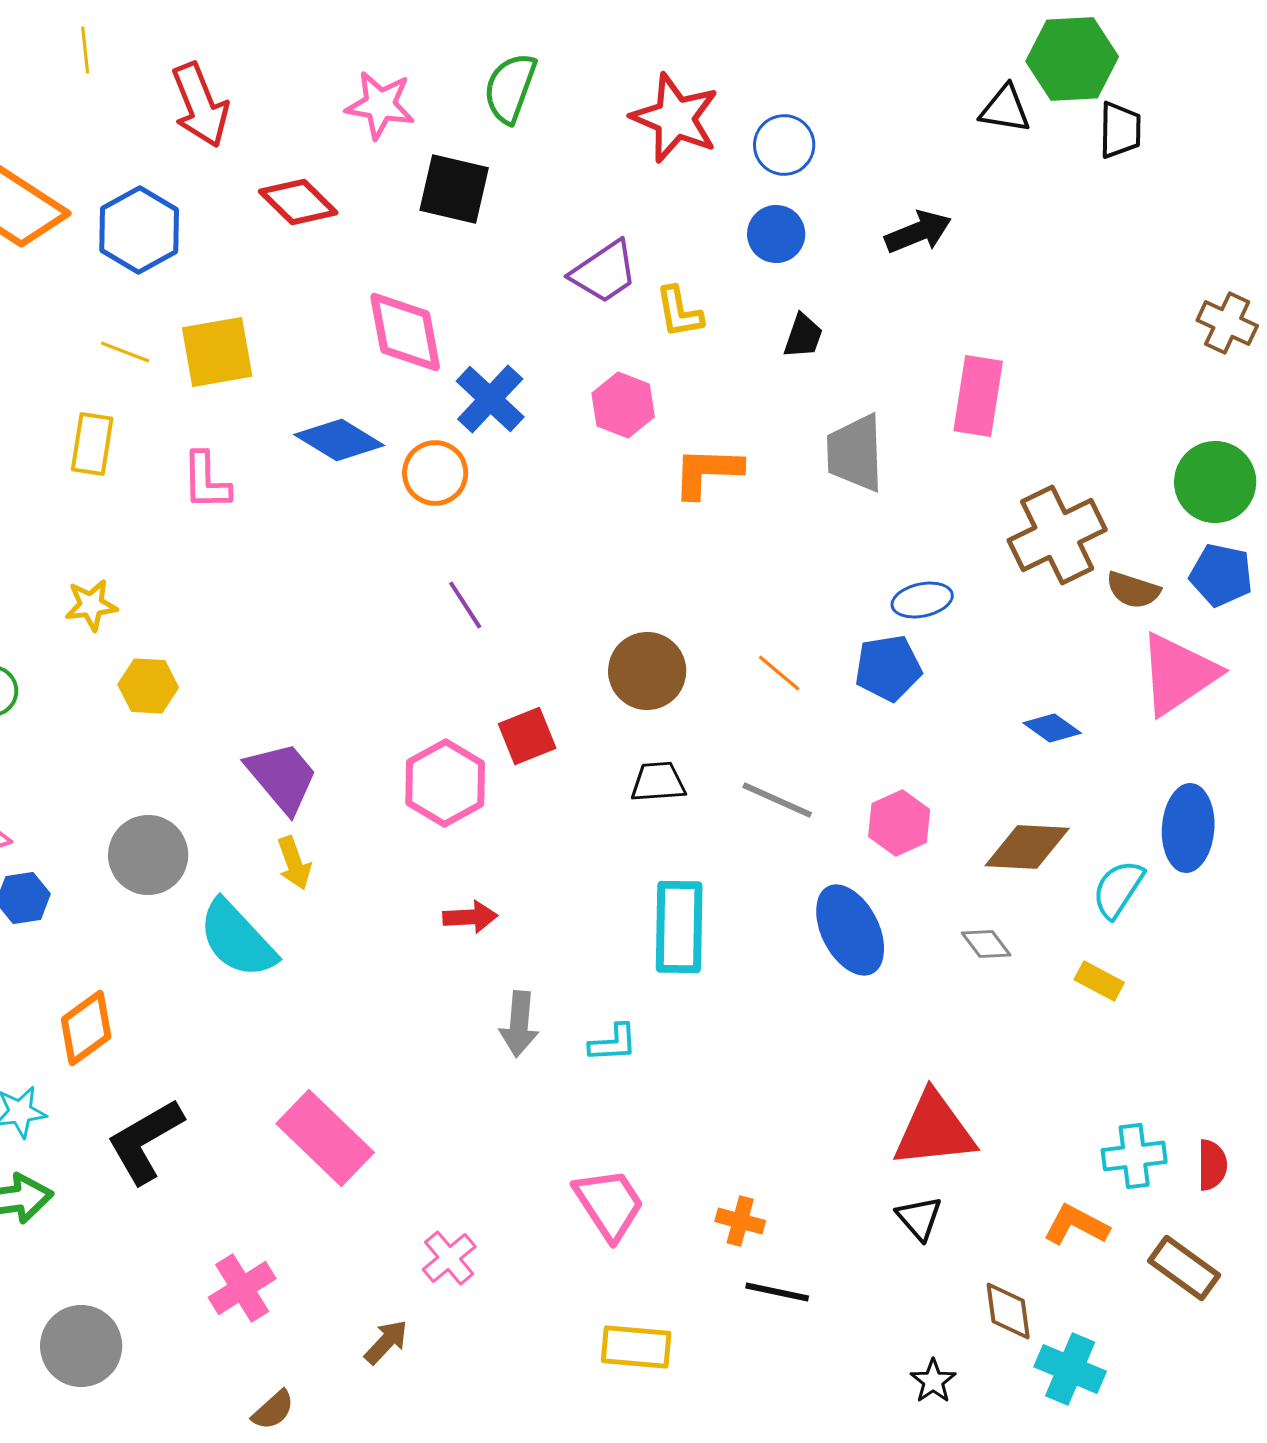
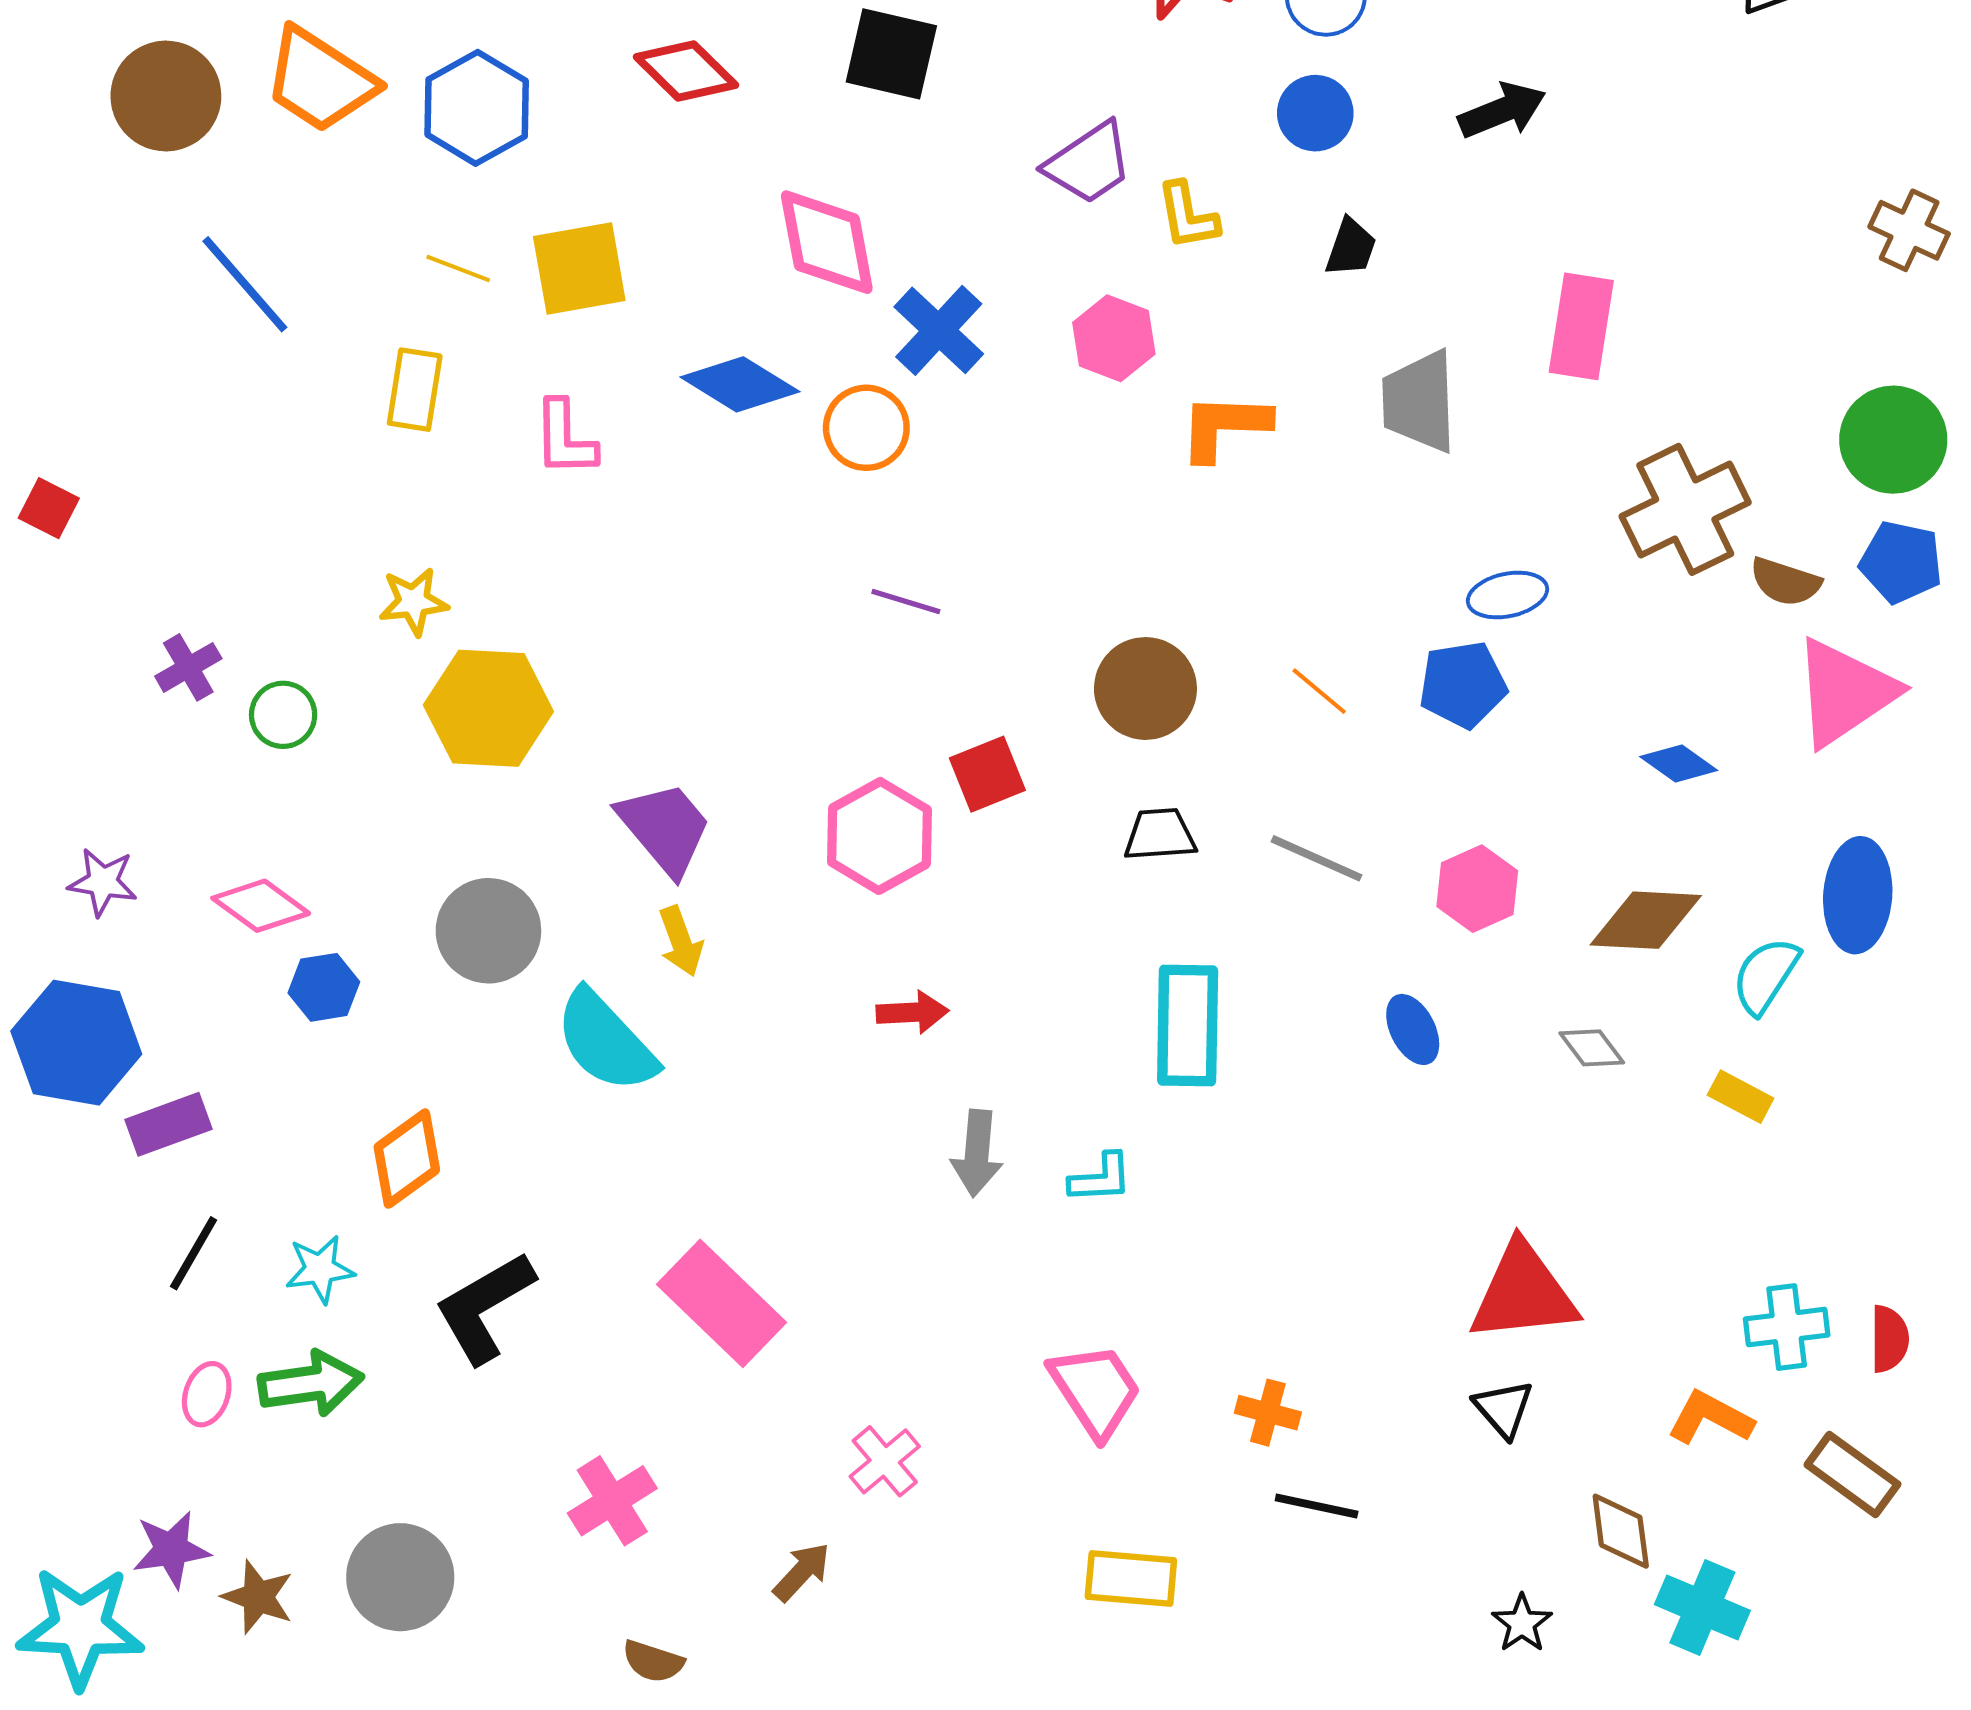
purple line: (465, 605) -> (906, 602), turned -40
yellow hexagon: (148, 686) -> (488, 708), size x1.6
blue ellipse: (850, 930) -> (1413, 1029), size x0.6
brown semicircle: (273, 1410) -> (653, 1661), turned 60

